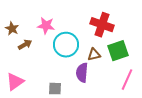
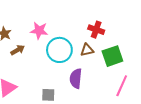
red cross: (102, 25) -> (96, 30), size x0.7
brown triangle: (94, 55) -> (87, 50), moved

